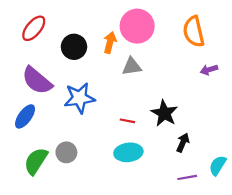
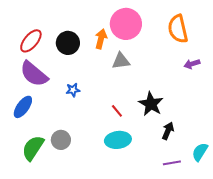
red ellipse: (34, 28) -> (31, 41), moved
blue star: (79, 98) -> (73, 90), size x0.5
red line: (127, 121) -> (117, 111), turned 40

